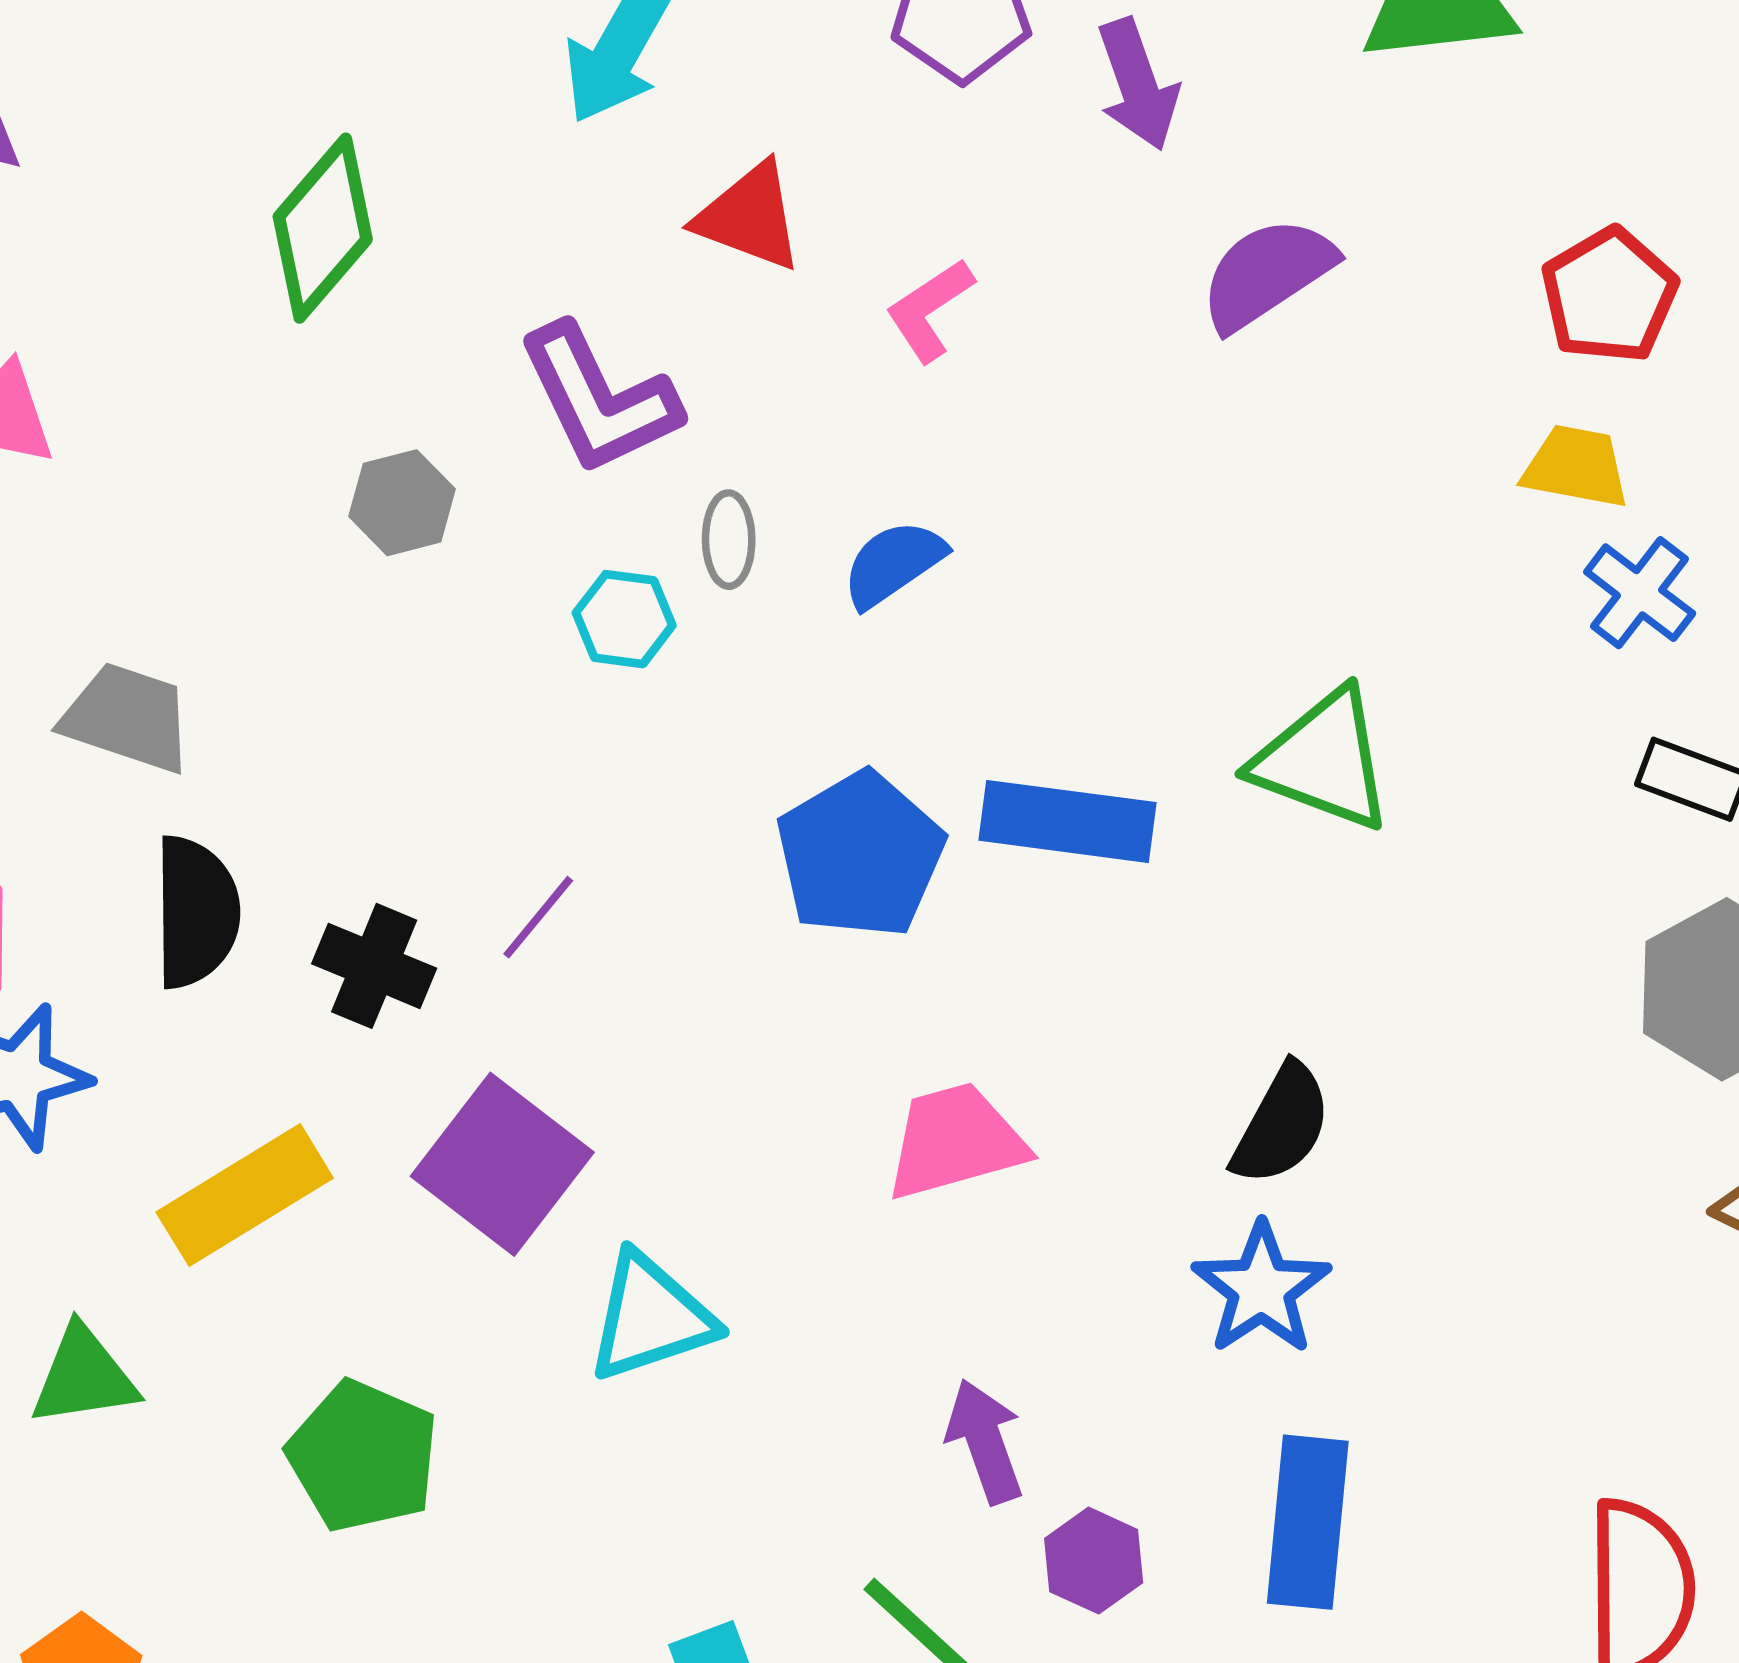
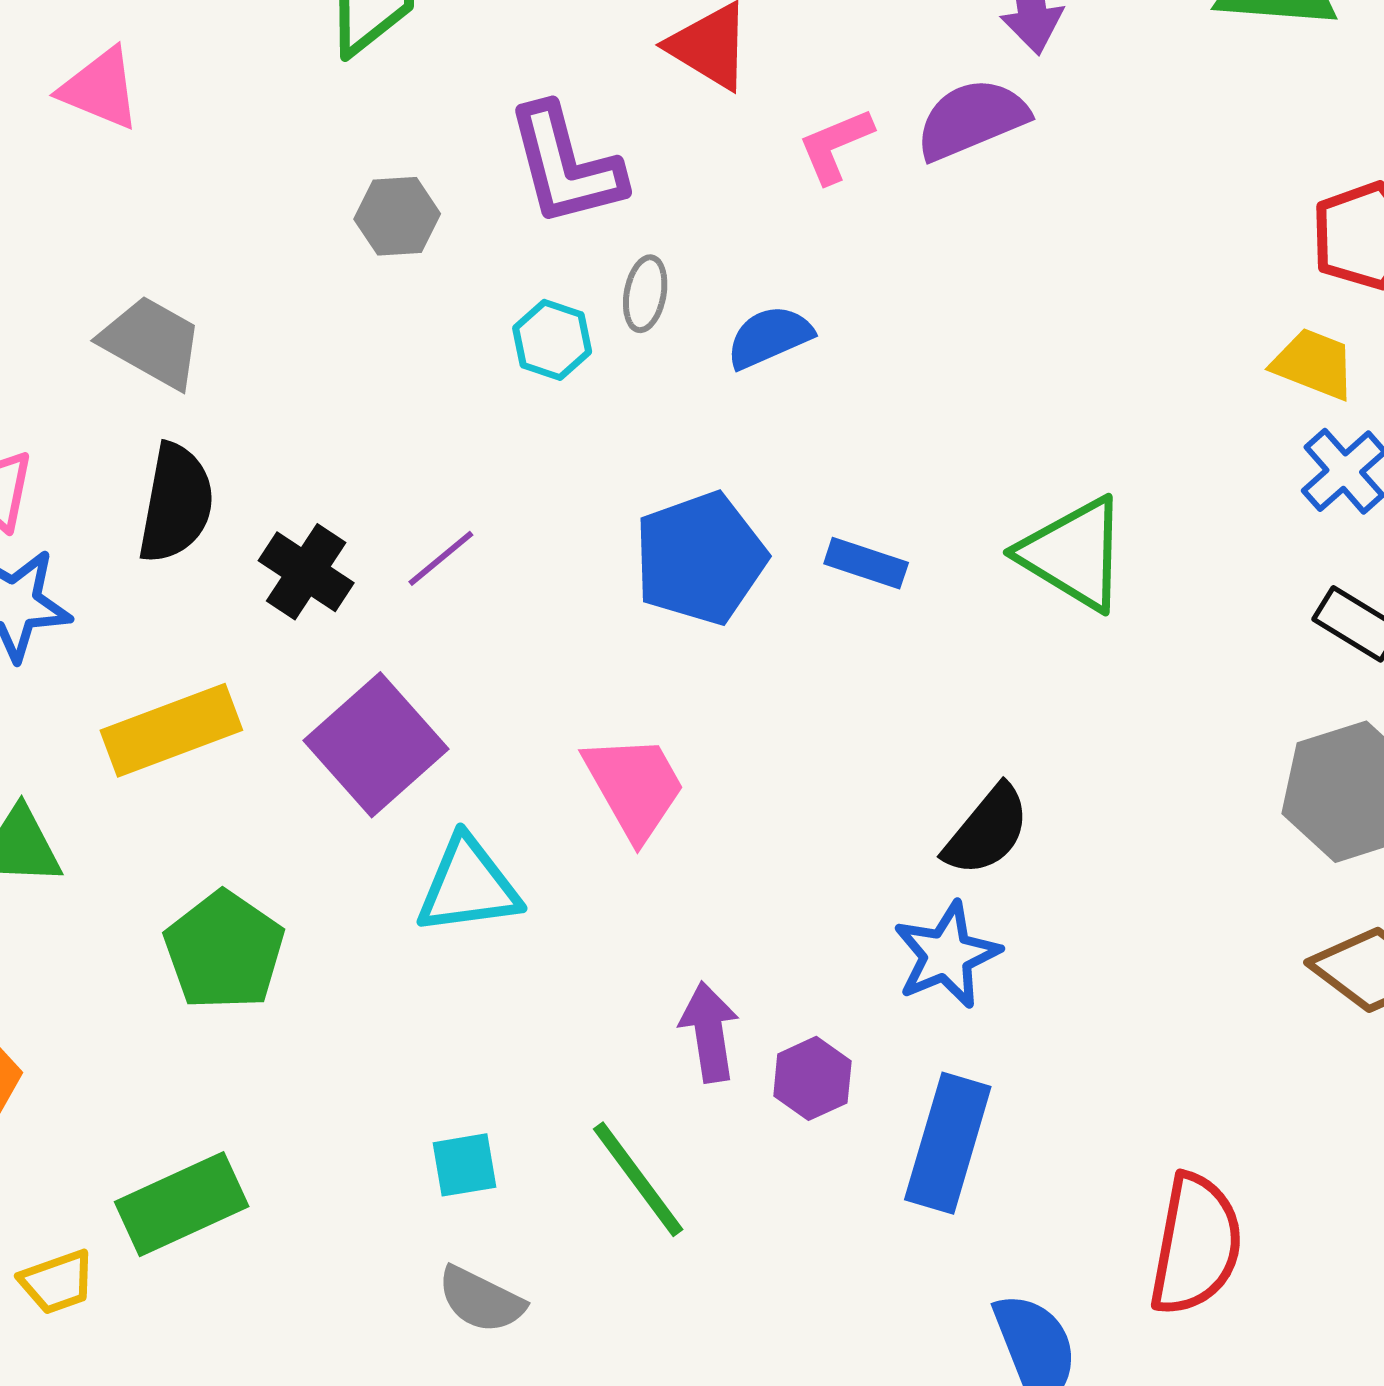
purple semicircle: (1267, 274) -> (972, 119), moved
blue rectangle: (1067, 821) -> (866, 563), size x0.6
pink trapezoid: (955, 1141) -> (634, 787), moved, turned 65
purple hexagon: (1094, 1561) -> (812, 1078), moved

